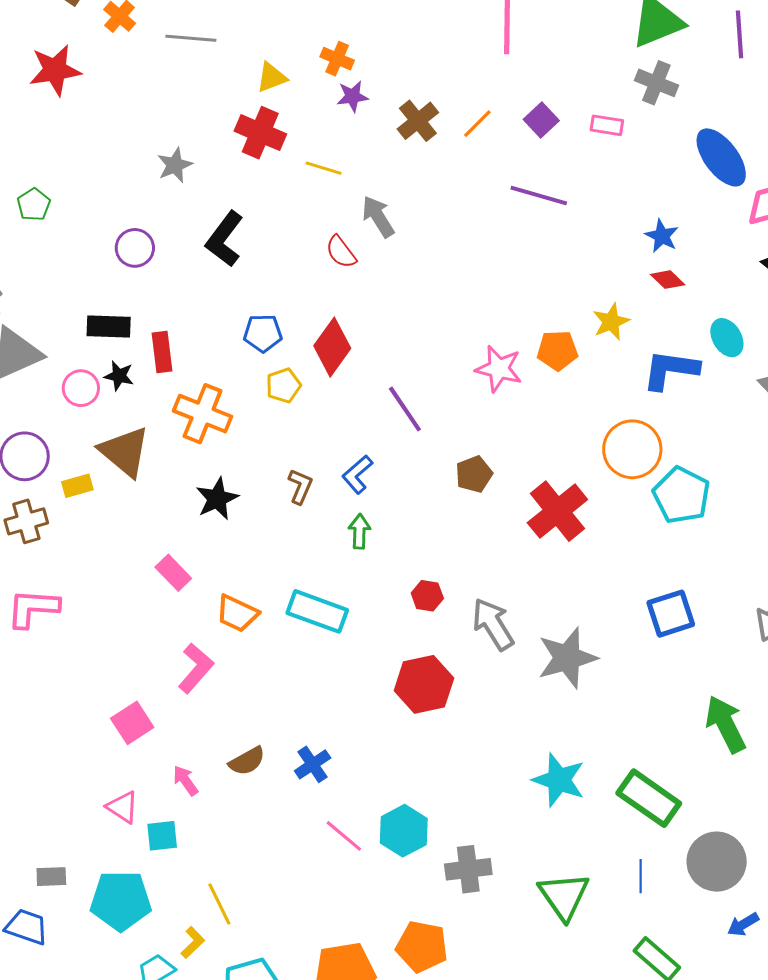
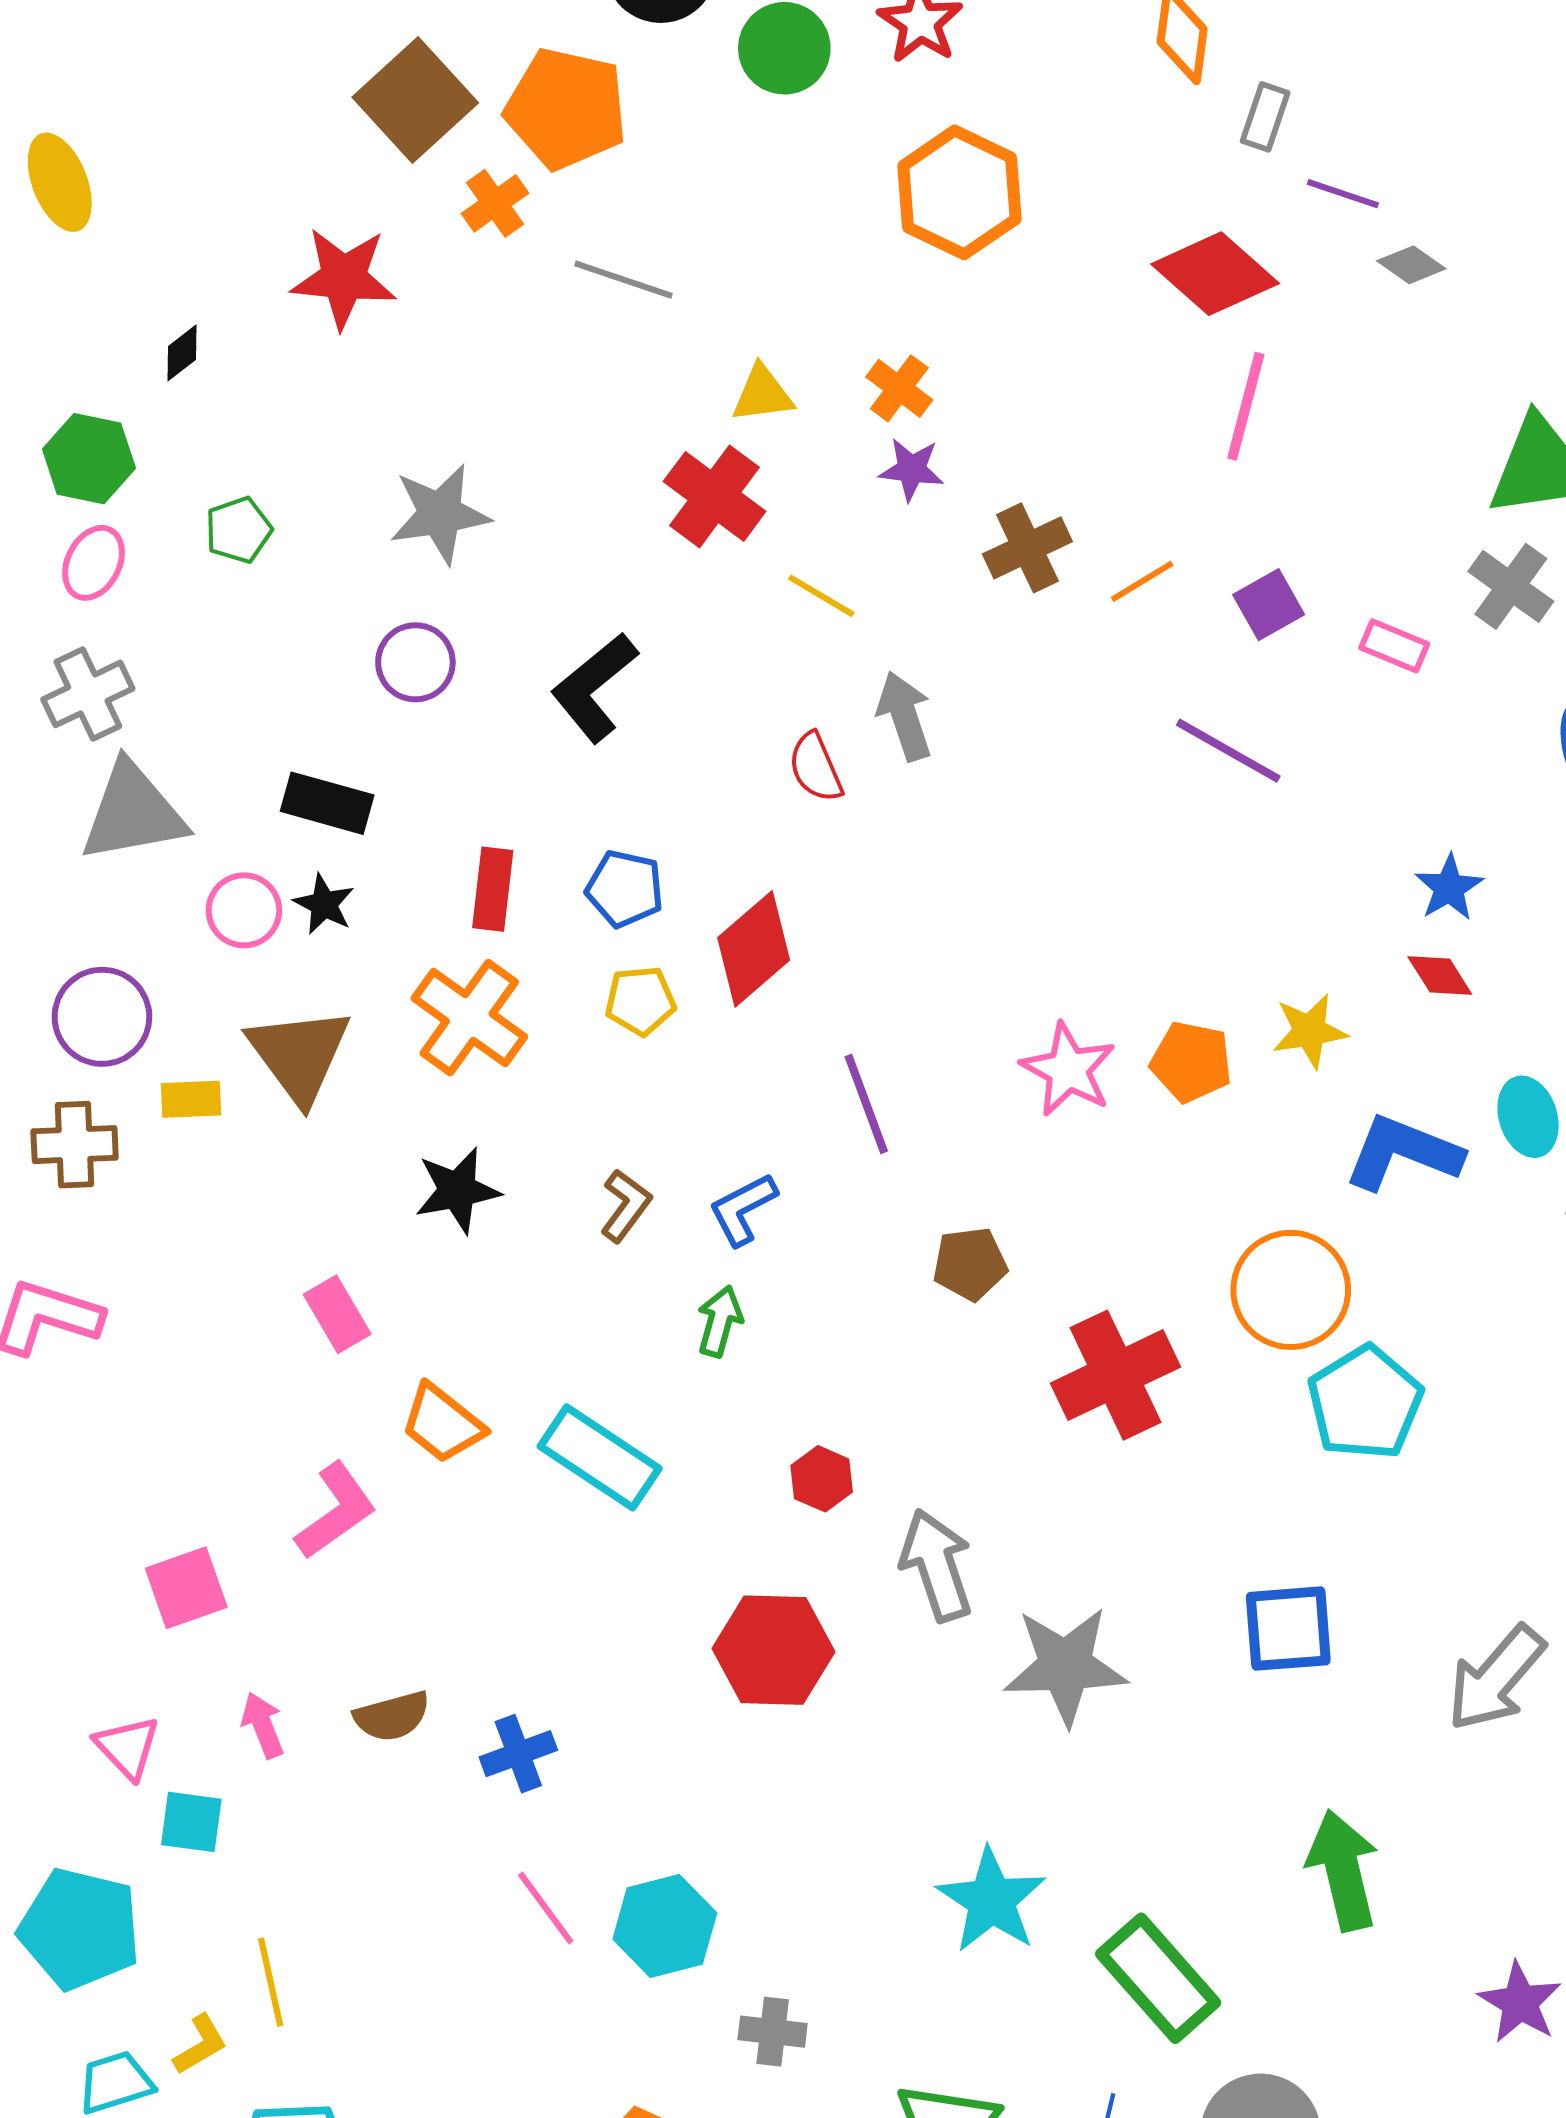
gray star: (175, 165) -> (440, 514), moved, size x1.4
red rectangle: (162, 352) -> (493, 889), moved
gray cross: (468, 869) -> (773, 2032), size x0.7

